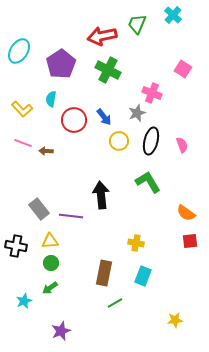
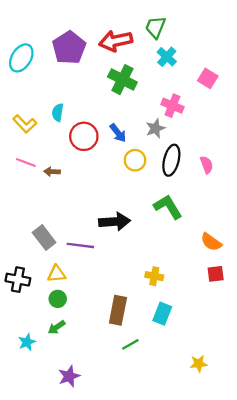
cyan cross: (173, 15) -> (167, 57), moved
purple pentagon: (61, 64) -> (69, 48), moved
black arrow: (101, 195) -> (115, 222), turned 92

